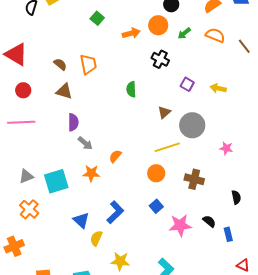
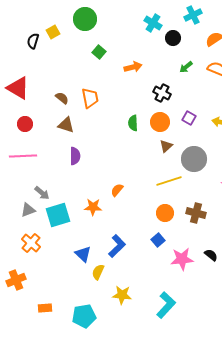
orange circle: (158, 25) -> (160, 122), moved
gray arrow: (85, 143) -> (42, 193), moved
orange circle: (156, 173) -> (165, 213), moved

